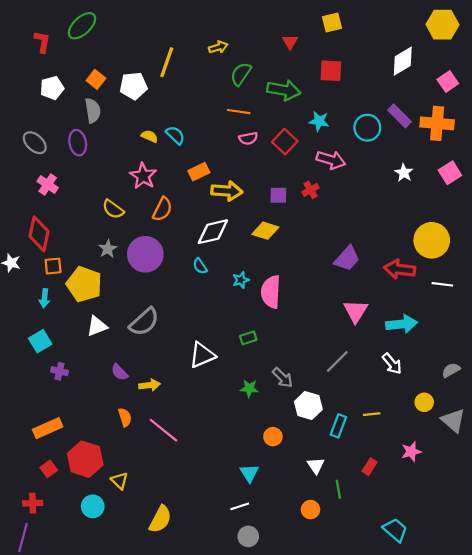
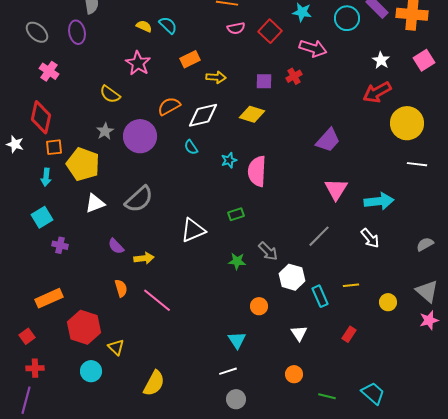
yellow arrow: (227, 191) -> (216, 77), size x0.7
orange semicircle: (162, 209) -> (169, 106), moved, turned -145
red arrow: (400, 269) -> (377, 92), moved, turned -36
yellow circle: (424, 402) -> (388, 302), moved
cyan rectangle: (338, 426) -> (320, 296), turned -45
pink star: (411, 452) -> (429, 320), moved
red square: (49, 469) -> (27, 336), moved
green line: (338, 489) -> (327, 396), moved, turned -66

